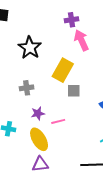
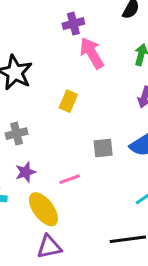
yellow rectangle: (63, 70) -> (68, 101), size x0.6
gray square: (74, 91) -> (103, 148), moved
purple star: (38, 113) -> (26, 172), moved

